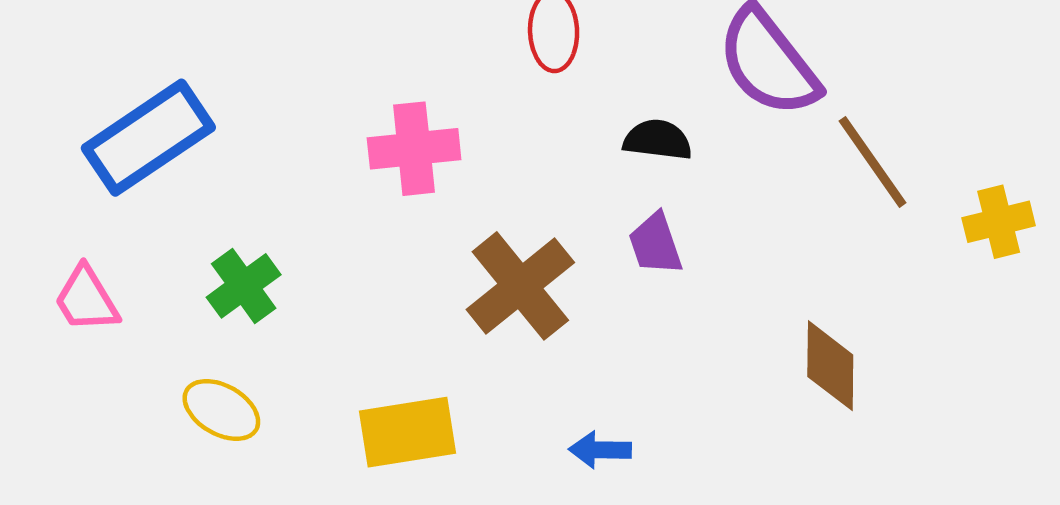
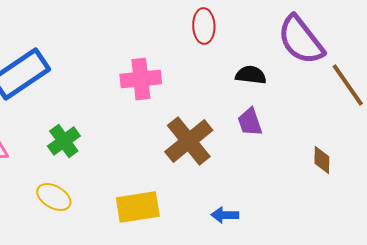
brown diamond: (830, 366) -> (322, 160), moved, size x0.7

